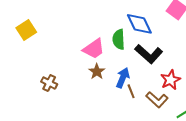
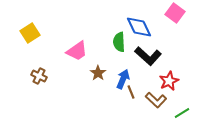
pink trapezoid: (94, 49) -> (77, 51), moved
brown cross: (49, 83) -> (39, 76), moved

